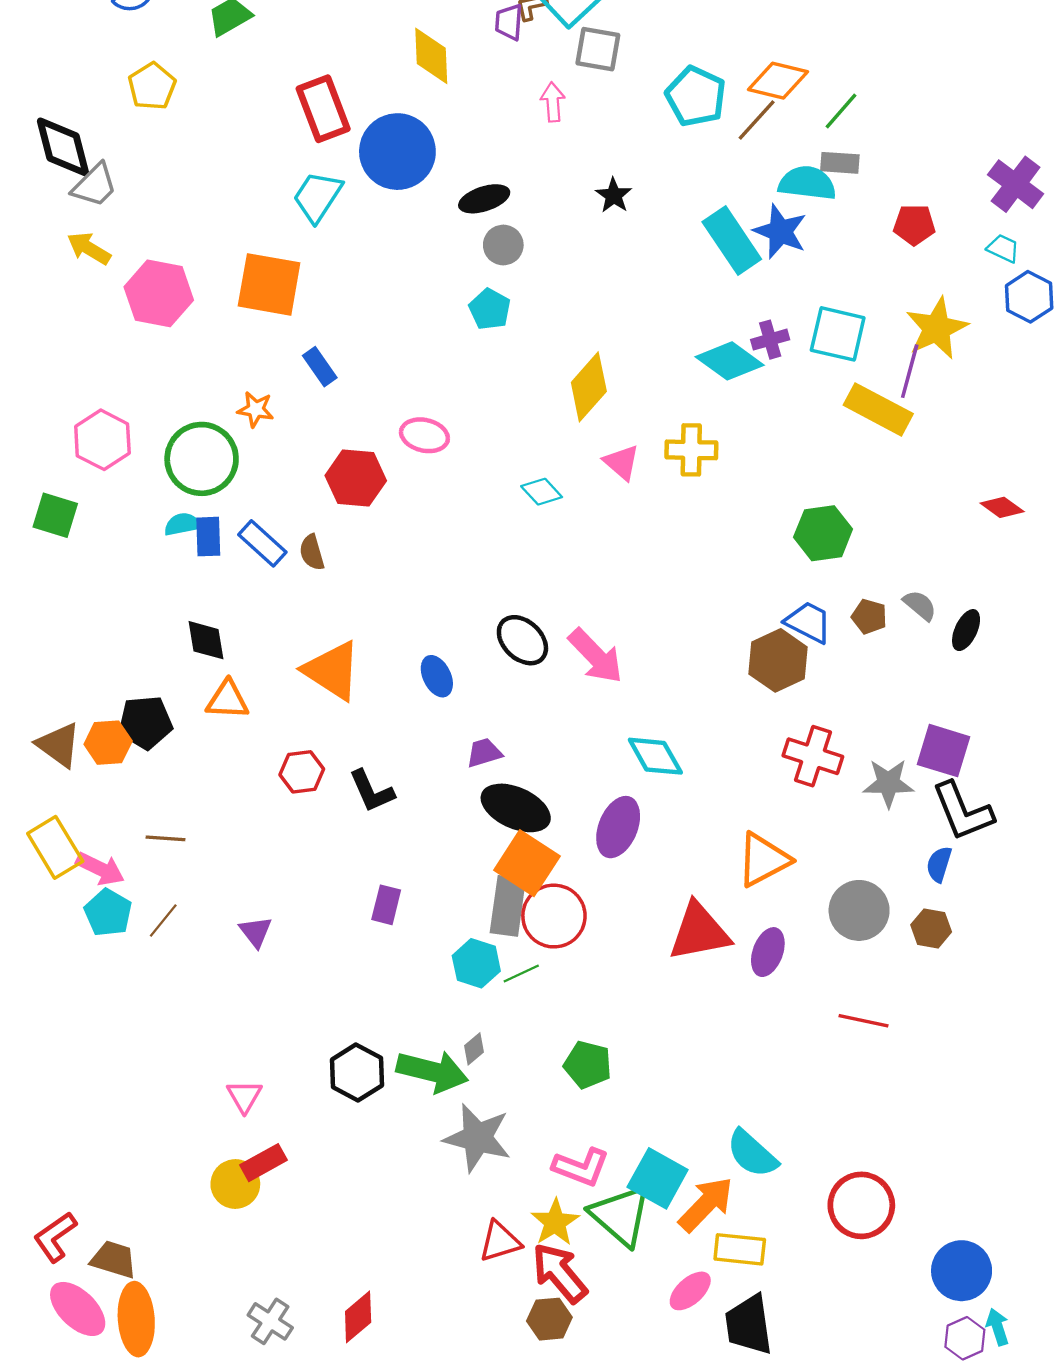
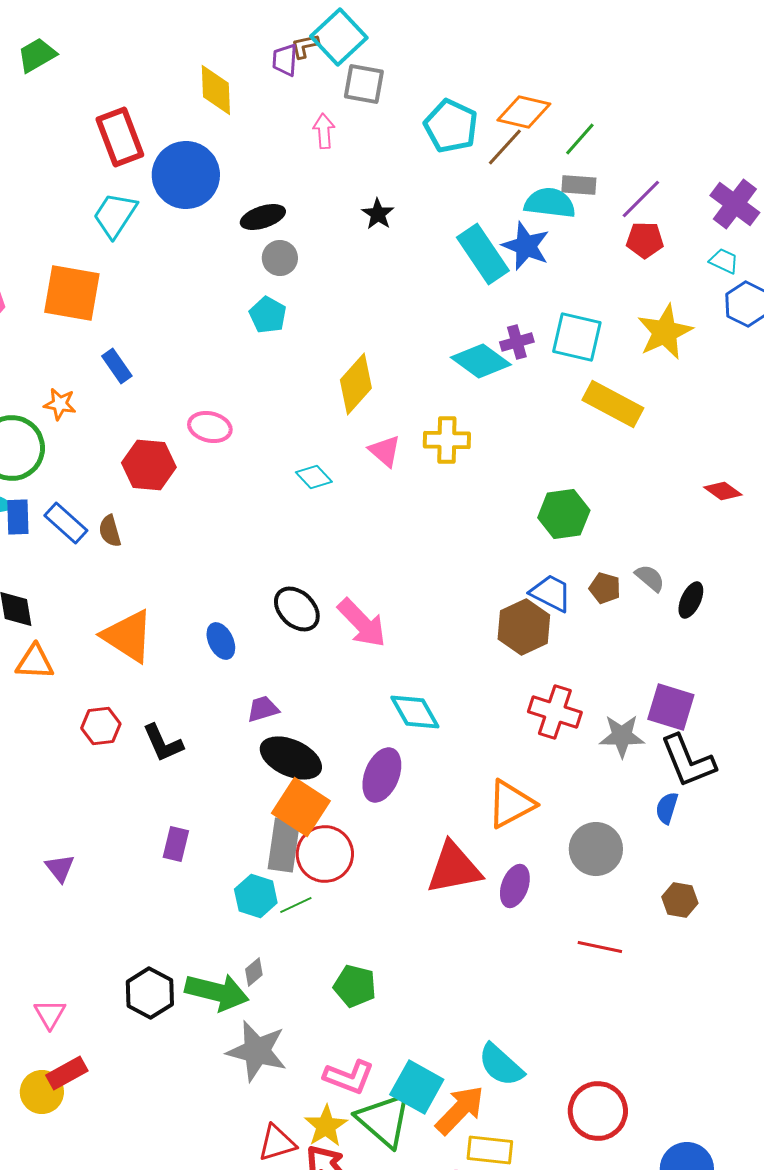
purple line: (910, 371) -> (641, 199), moved, turned 30
brown hexagon: (931, 928) -> (680, 900), moved

